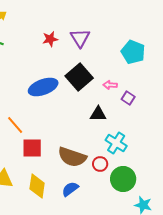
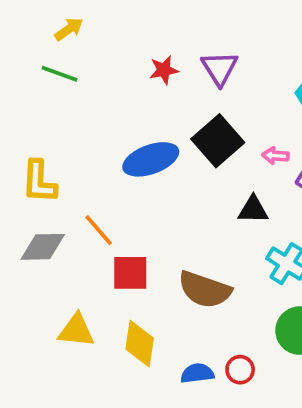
red circle: (100, 164) -> (240, 370), moved
blue semicircle: (70, 189) -> (197, 373), moved, turned 30

